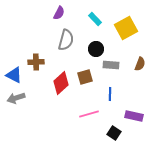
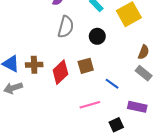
brown cross: (36, 62) -> (34, 65), moved
gray rectangle: (111, 65) -> (144, 73), moved, turned 35
blue line: (110, 94) -> (112, 84), turned -56
black square: (114, 133) -> (116, 125), turned 32

